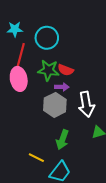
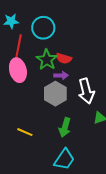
green star: (48, 70) -> (47, 60), turned 30
yellow line: (36, 158) -> (25, 132), moved

